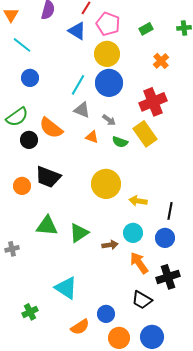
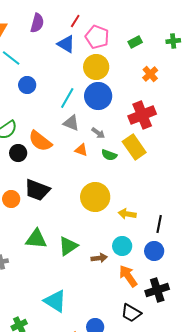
blue circle: (30, 78) -> (27, 85), moved

